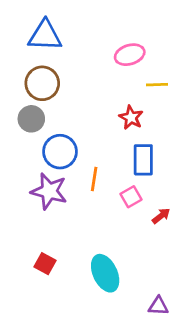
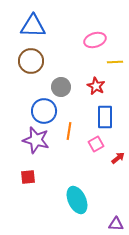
gray circle: (31, 119) -> (61, 87), moved
red square: (45, 264) -> (28, 177), moved, turned -35

